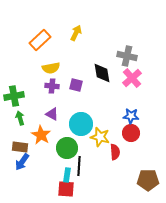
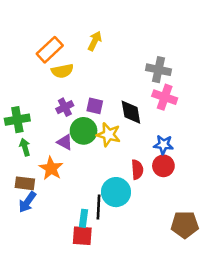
yellow semicircle: (51, 68) -> (62, 71), moved
black diamond: (102, 73) -> (131, 112), moved
pink cross: (132, 78) -> (165, 97), turned -30
purple cross: (52, 86) -> (65, 107), turned -32
cyan circle: (81, 124) -> (116, 192), moved
yellow star: (100, 137) -> (108, 135), moved
green circle: (67, 148) -> (84, 131), moved
red semicircle: (115, 152) -> (137, 170), moved

